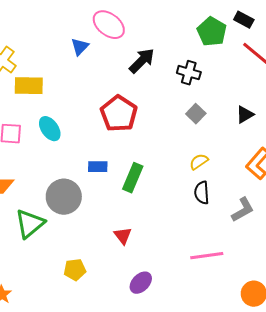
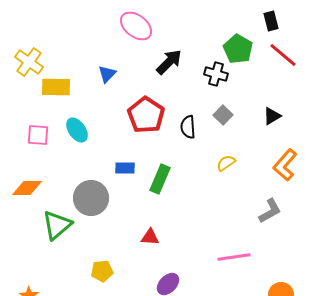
black rectangle: (244, 20) -> (271, 21), turned 48
green pentagon: (212, 32) -> (238, 49), moved
blue triangle: (80, 47) -> (107, 74), moved
black semicircle: (202, 193) -> (188, 127), moved
red triangle: (123, 236) -> (150, 237), turned -48

